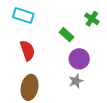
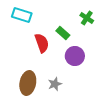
red semicircle: (27, 50) -> (42, 43), moved
gray star: (76, 81) -> (55, 84), moved

